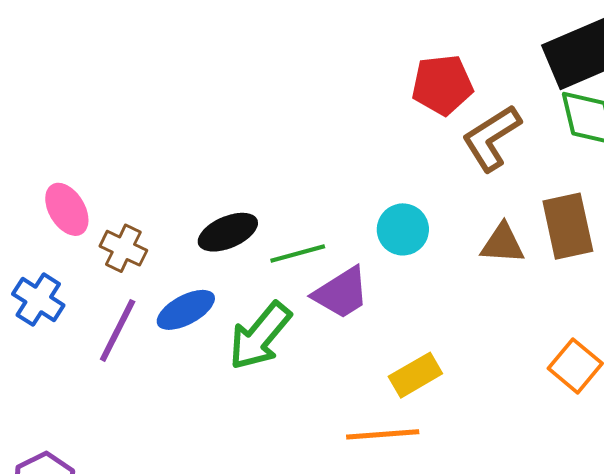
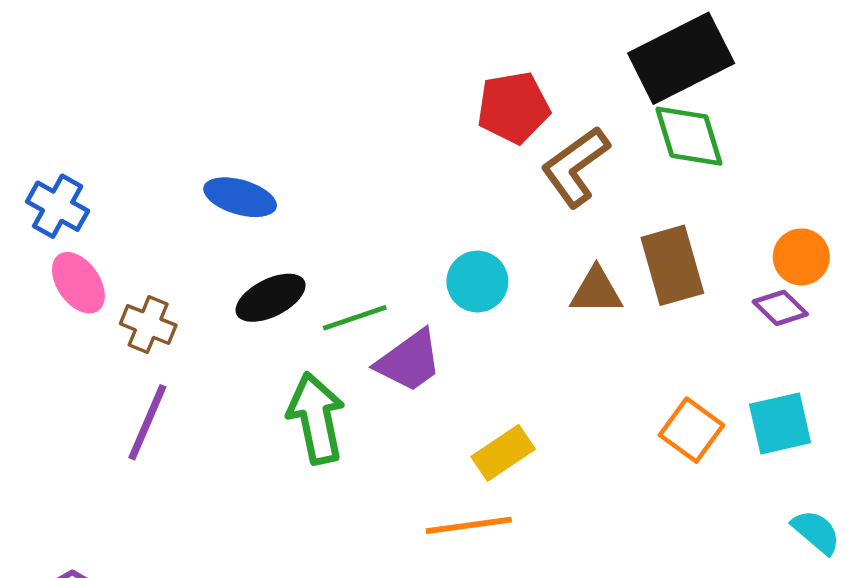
blue cross: (38, 300) -> (58, 206), moved
blue ellipse: (186, 310) -> (240, 197), moved, turned 48
green arrow: (260, 336) -> (316, 418), turned 132

